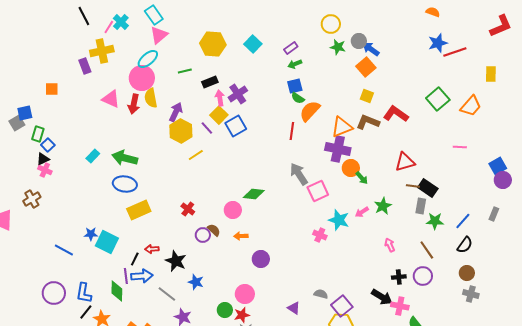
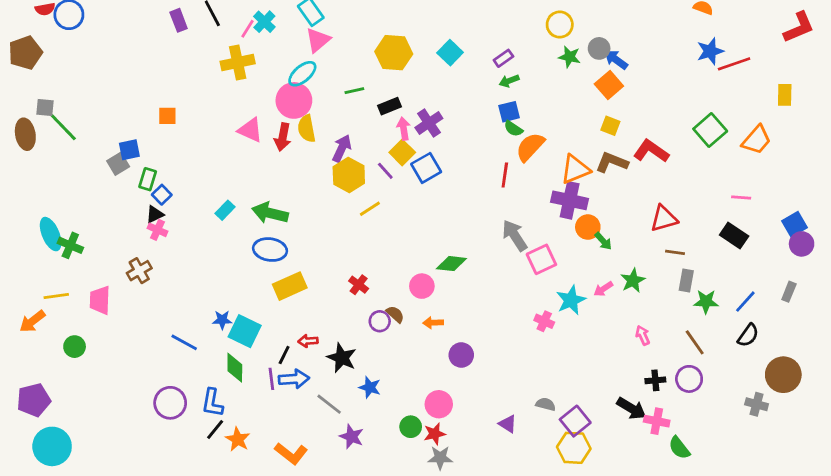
purple rectangle: (85, 66) -> (179, 20), moved
black rectangle: (428, 188) -> (734, 235), moved
cyan star: (339, 220) -> (571, 300), turned 30
brown circle: (467, 273) -> (783, 375), moved, size x1.6
green diamond: (117, 291) -> (235, 368), moved

